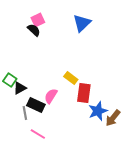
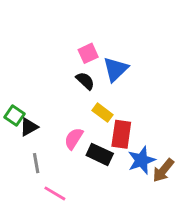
pink square: (38, 20) -> (88, 53), moved
blue triangle: (82, 23) -> (116, 69), moved
black semicircle: (34, 30) -> (85, 81), moved
black rectangle: (36, 105) -> (100, 154), moved

